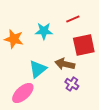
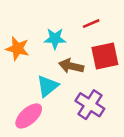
brown arrow: (65, 64) -> (71, 66), moved
purple cross: (72, 84) -> (90, 105), size x1.6

